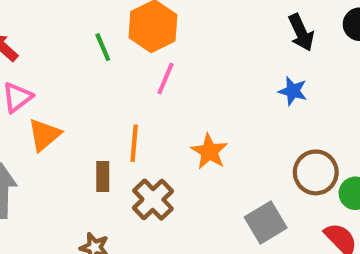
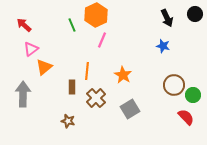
gray square: (266, 222) -> (130, 109), moved

